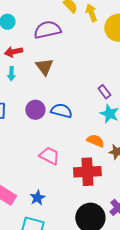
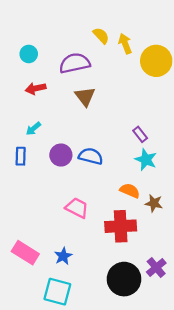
brown triangle: (44, 67) -> (85, 96), moved
cyan arrow: (11, 74) -> (33, 129), moved, turned 48

